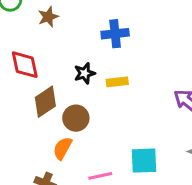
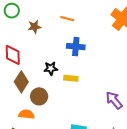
brown diamond: (45, 102) -> (21, 82), turned -35
orange semicircle: (63, 148) -> (26, 114), turned 56

